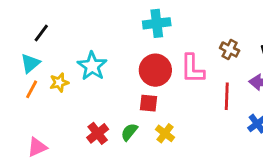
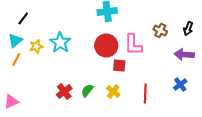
yellow star: (59, 82) -> (36, 46), moved
red line: (227, 96) -> (145, 94), moved
red square: (148, 103) -> (119, 66), moved
pink triangle: (37, 147) -> (11, 102), moved

